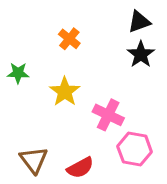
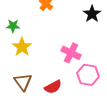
yellow star: (65, 92) -> (22, 47), moved

